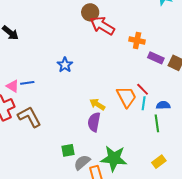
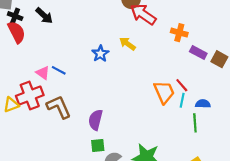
blue line: (27, 83) -> (59, 70), turned 32
yellow arrow: (97, 104) -> (127, 44), moved
purple semicircle: (94, 122) -> (95, 120), moved

